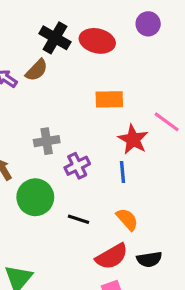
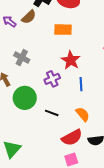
orange rectangle: (109, 99) -> (63, 30), moved
red star: (133, 139) -> (71, 60), moved
gray cross: (47, 141) -> (22, 58), moved, turned 35

